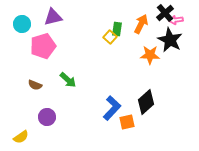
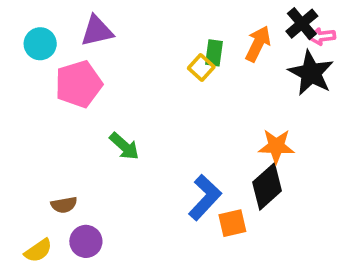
orange star: (150, 55) -> (276, 146), moved
brown semicircle: (35, 85) -> (64, 205), moved, turned -32
purple circle: (47, 117) -> (86, 241), moved

